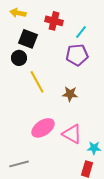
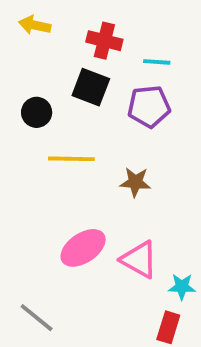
cyan line: (81, 32) -> (157, 62), turned 56
black square: (28, 39) -> (91, 87), moved
yellow line: (37, 82) -> (71, 159), turned -60
gray line: (19, 164) -> (37, 318), turned 54

